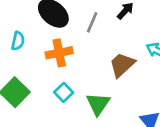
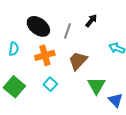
brown trapezoid: (122, 65) -> (78, 61), moved
green triangle: (98, 104) -> (96, 86), moved

